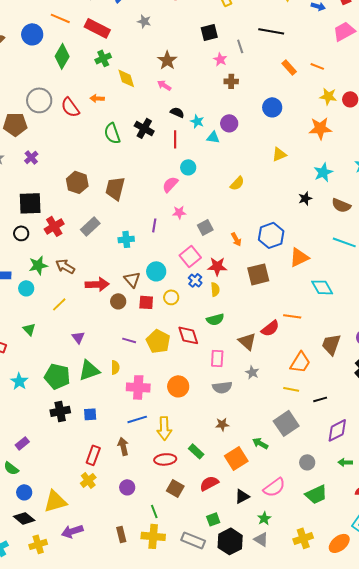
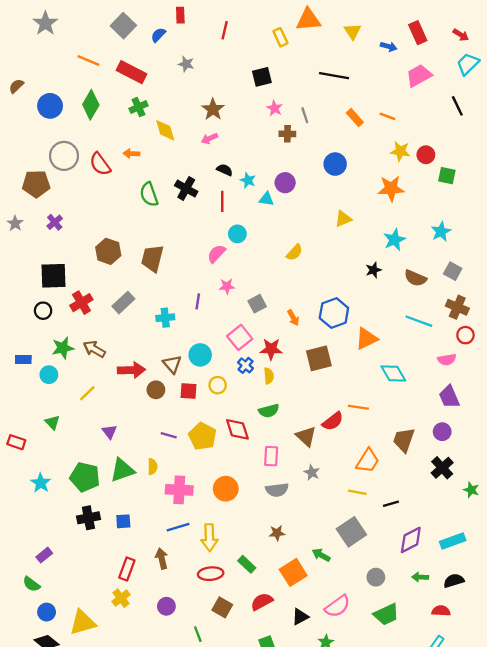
blue circle: (32, 34) -> (50, 106), moved
gray line: (240, 46) -> (305, 115), moved
pink arrow: (164, 85) -> (209, 138), turned -56

